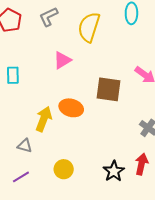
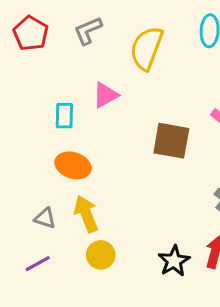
cyan rectangle: (13, 75) -> (64, 116), moved
orange ellipse: (71, 108) -> (73, 165), moved
yellow arrow: (44, 119) -> (86, 214), moved, turned -45

